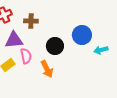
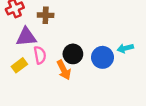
blue circle: (82, 35) -> (103, 57), moved
black circle: (55, 46) -> (73, 54), moved

